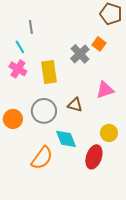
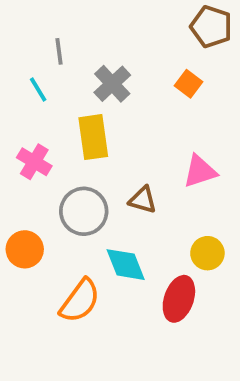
gray cross: (80, 54) -> (112, 84), moved
pink cross: (18, 69) -> (34, 162), moved
orange circle: (13, 119) -> (25, 249), moved

